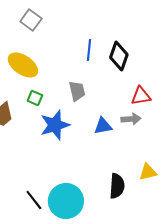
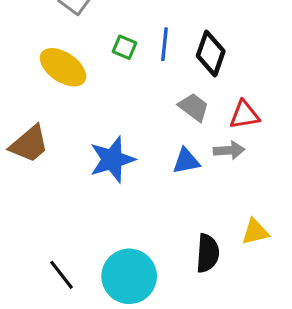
gray trapezoid: (77, 91) -> (194, 107), moved, turned -40
green square: (35, 98) -> (125, 47), moved
black line: (34, 200) -> (61, 275), moved

